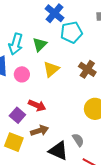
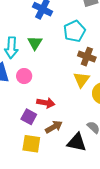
cyan pentagon: (71, 32) -> (74, 31), moved
yellow triangle: (51, 69) -> (82, 80), moved

